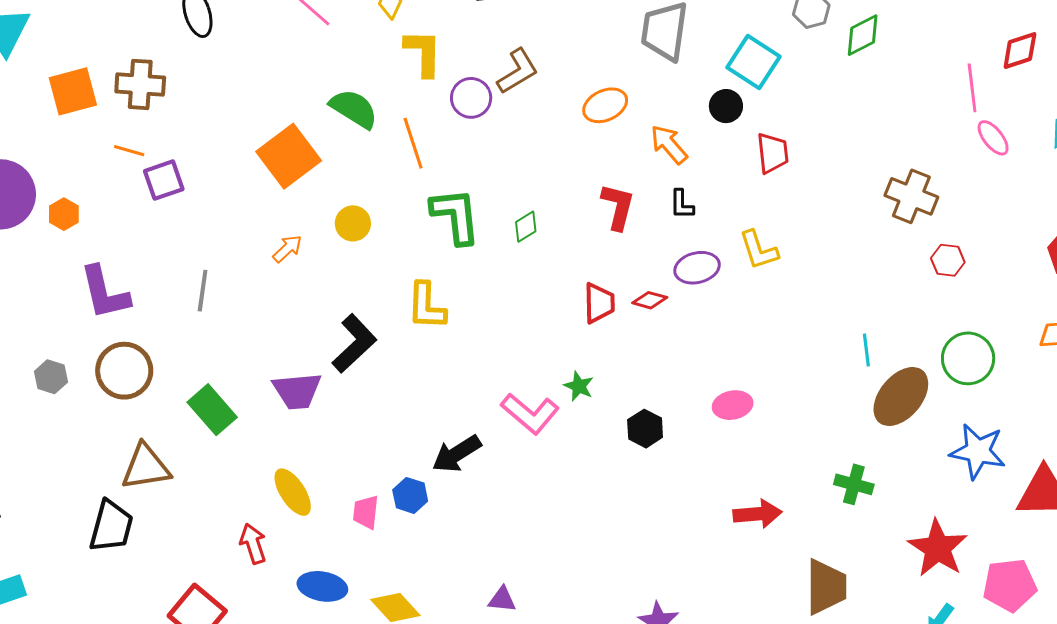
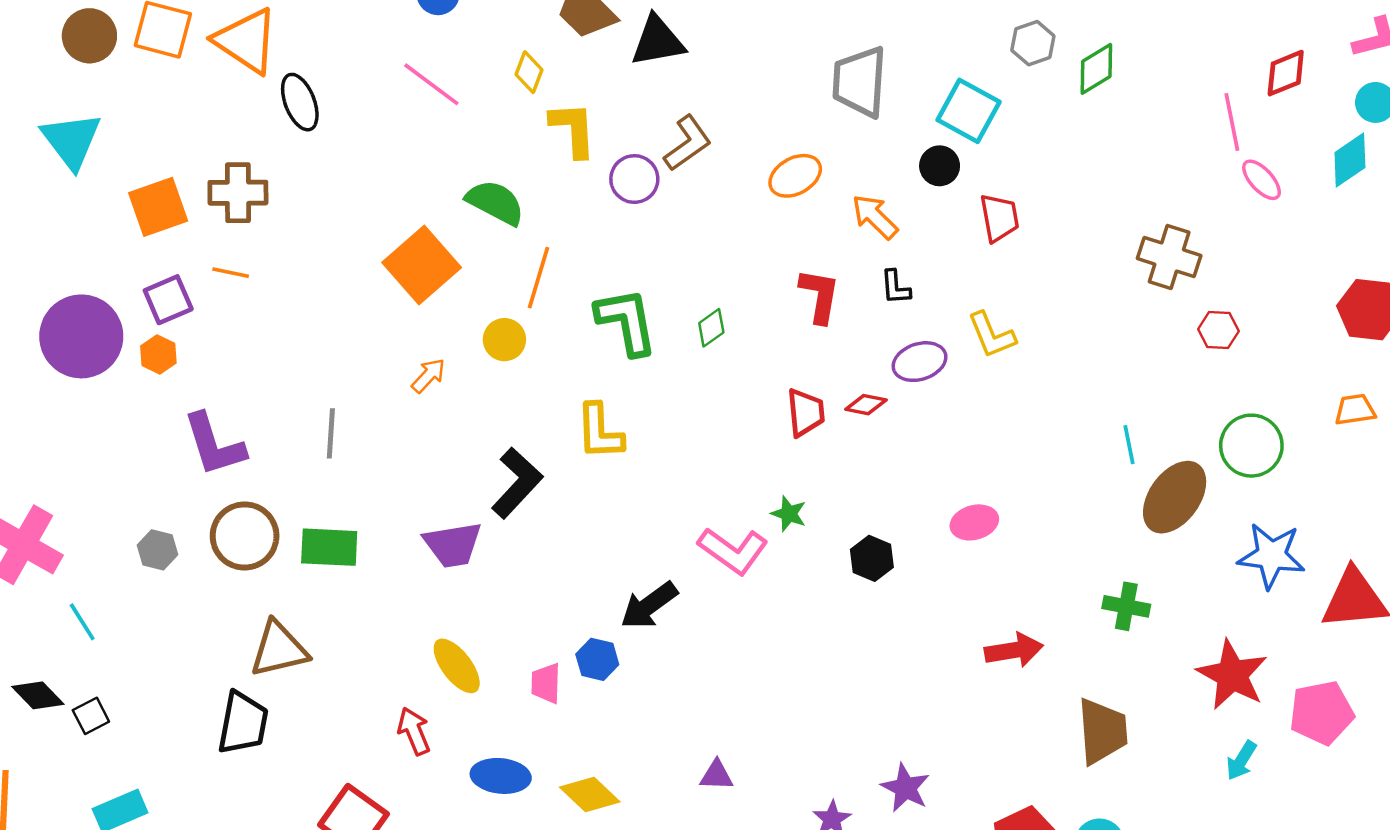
orange line: (413, 143) -> (539, 278), moved, turned 39
purple square: (164, 180) -> (168, 300), moved
green rectangle: (212, 410) -> (329, 547), moved, turned -42

